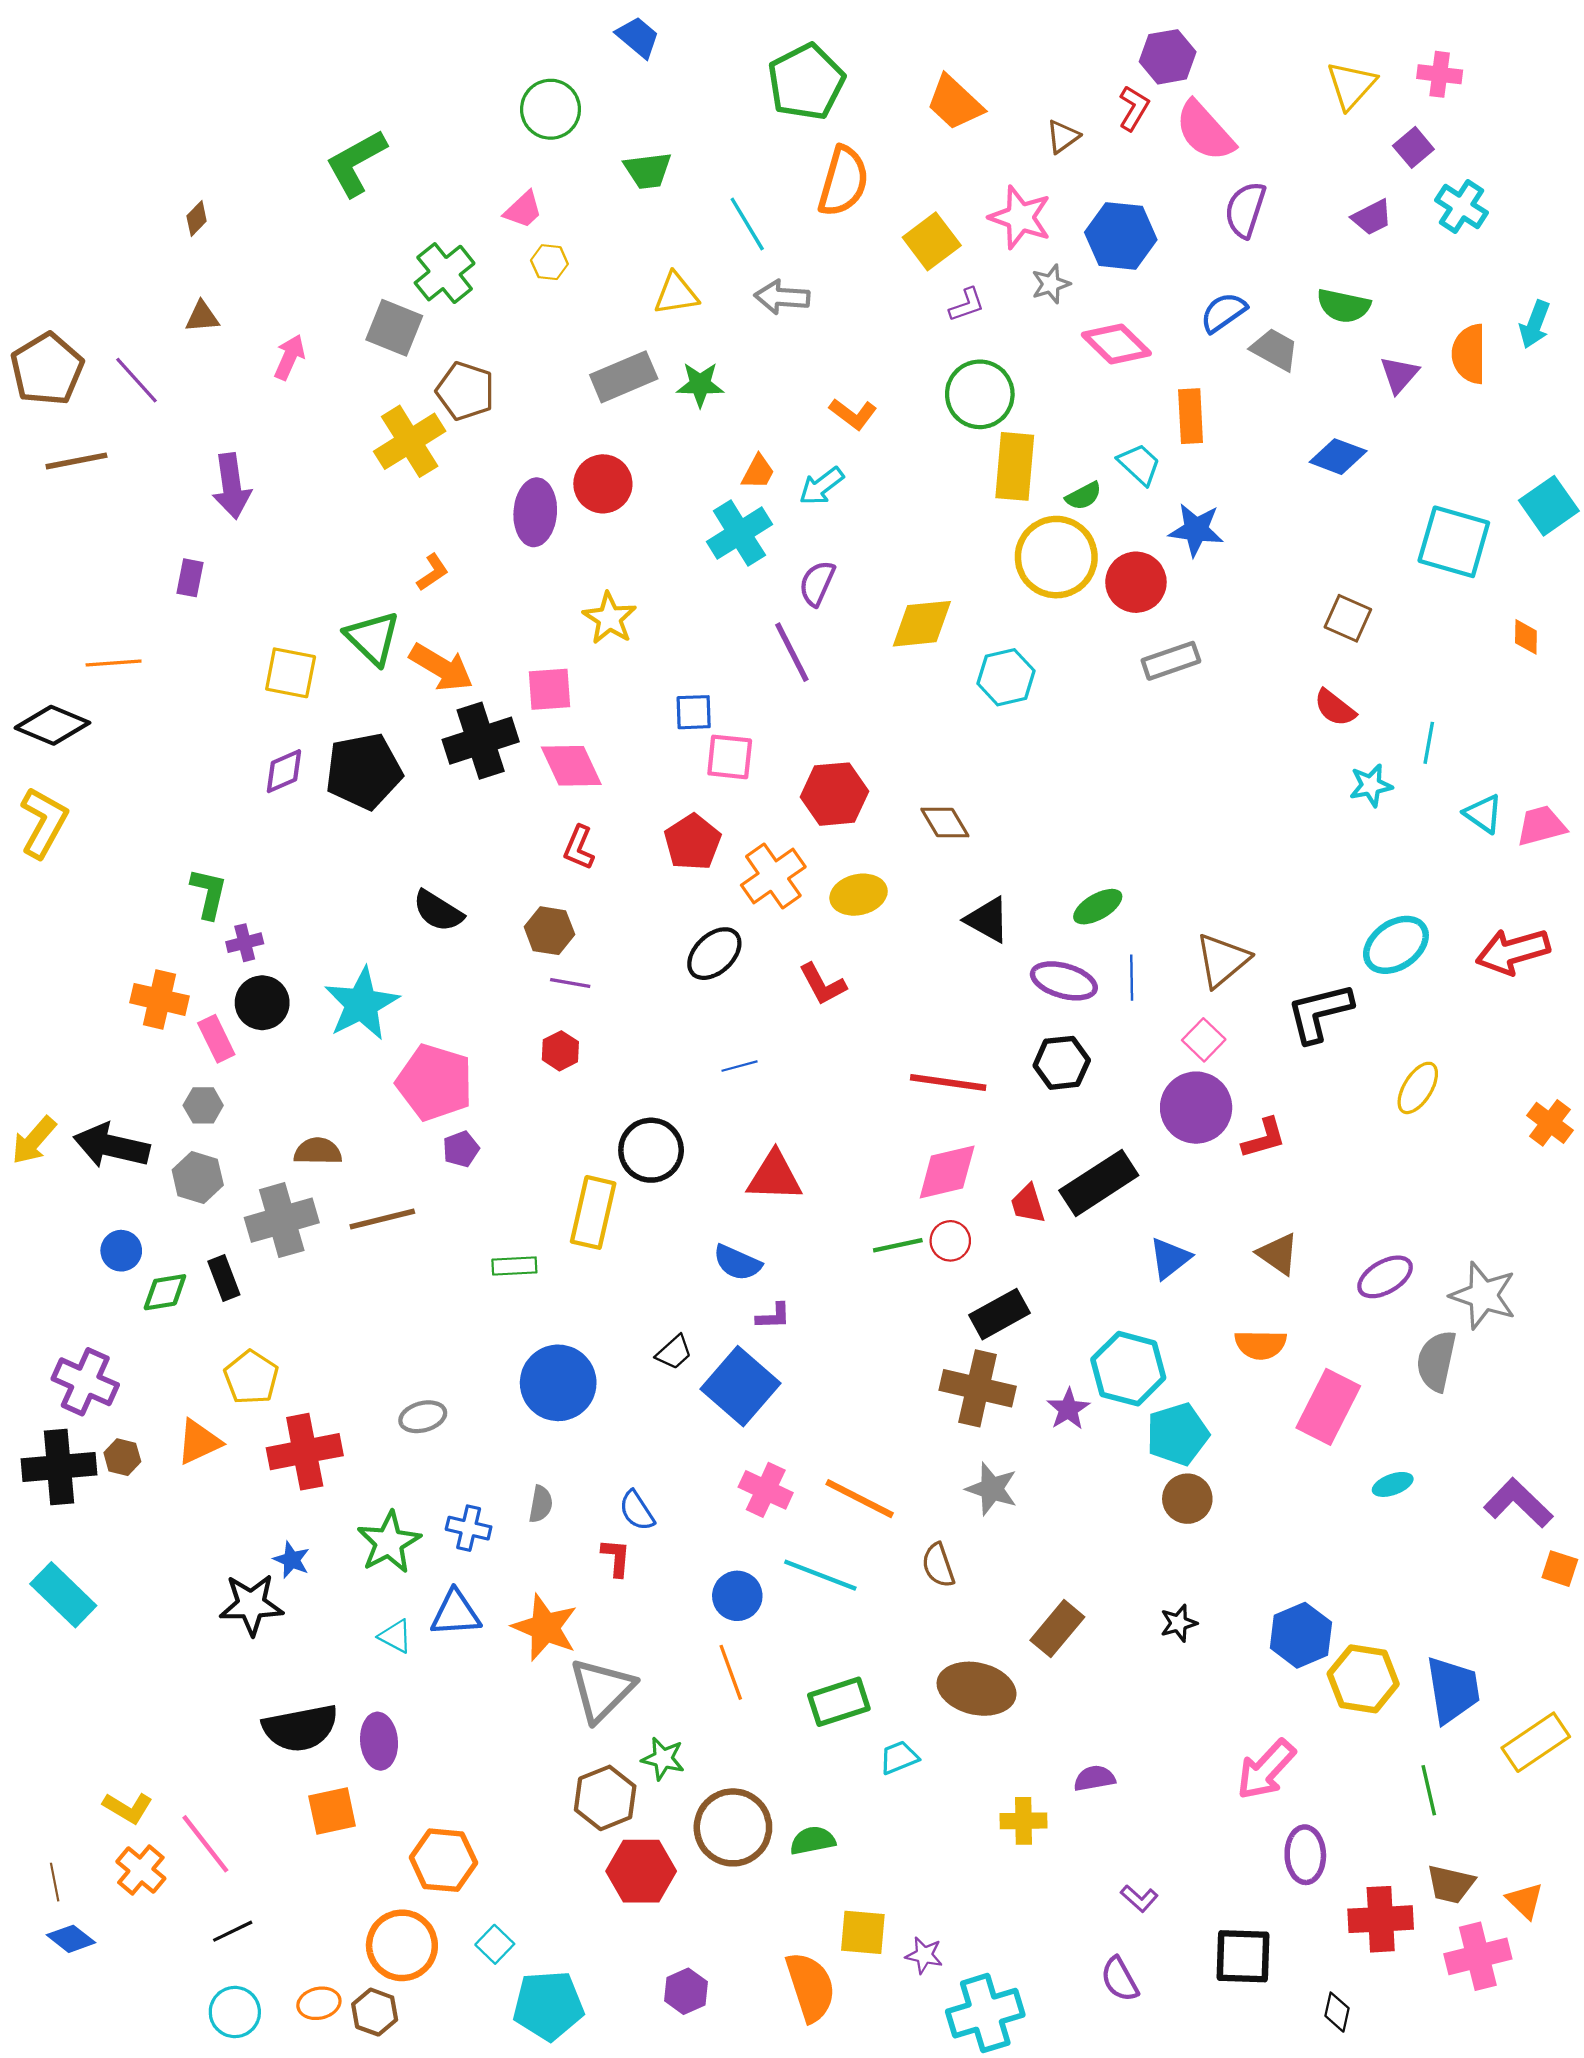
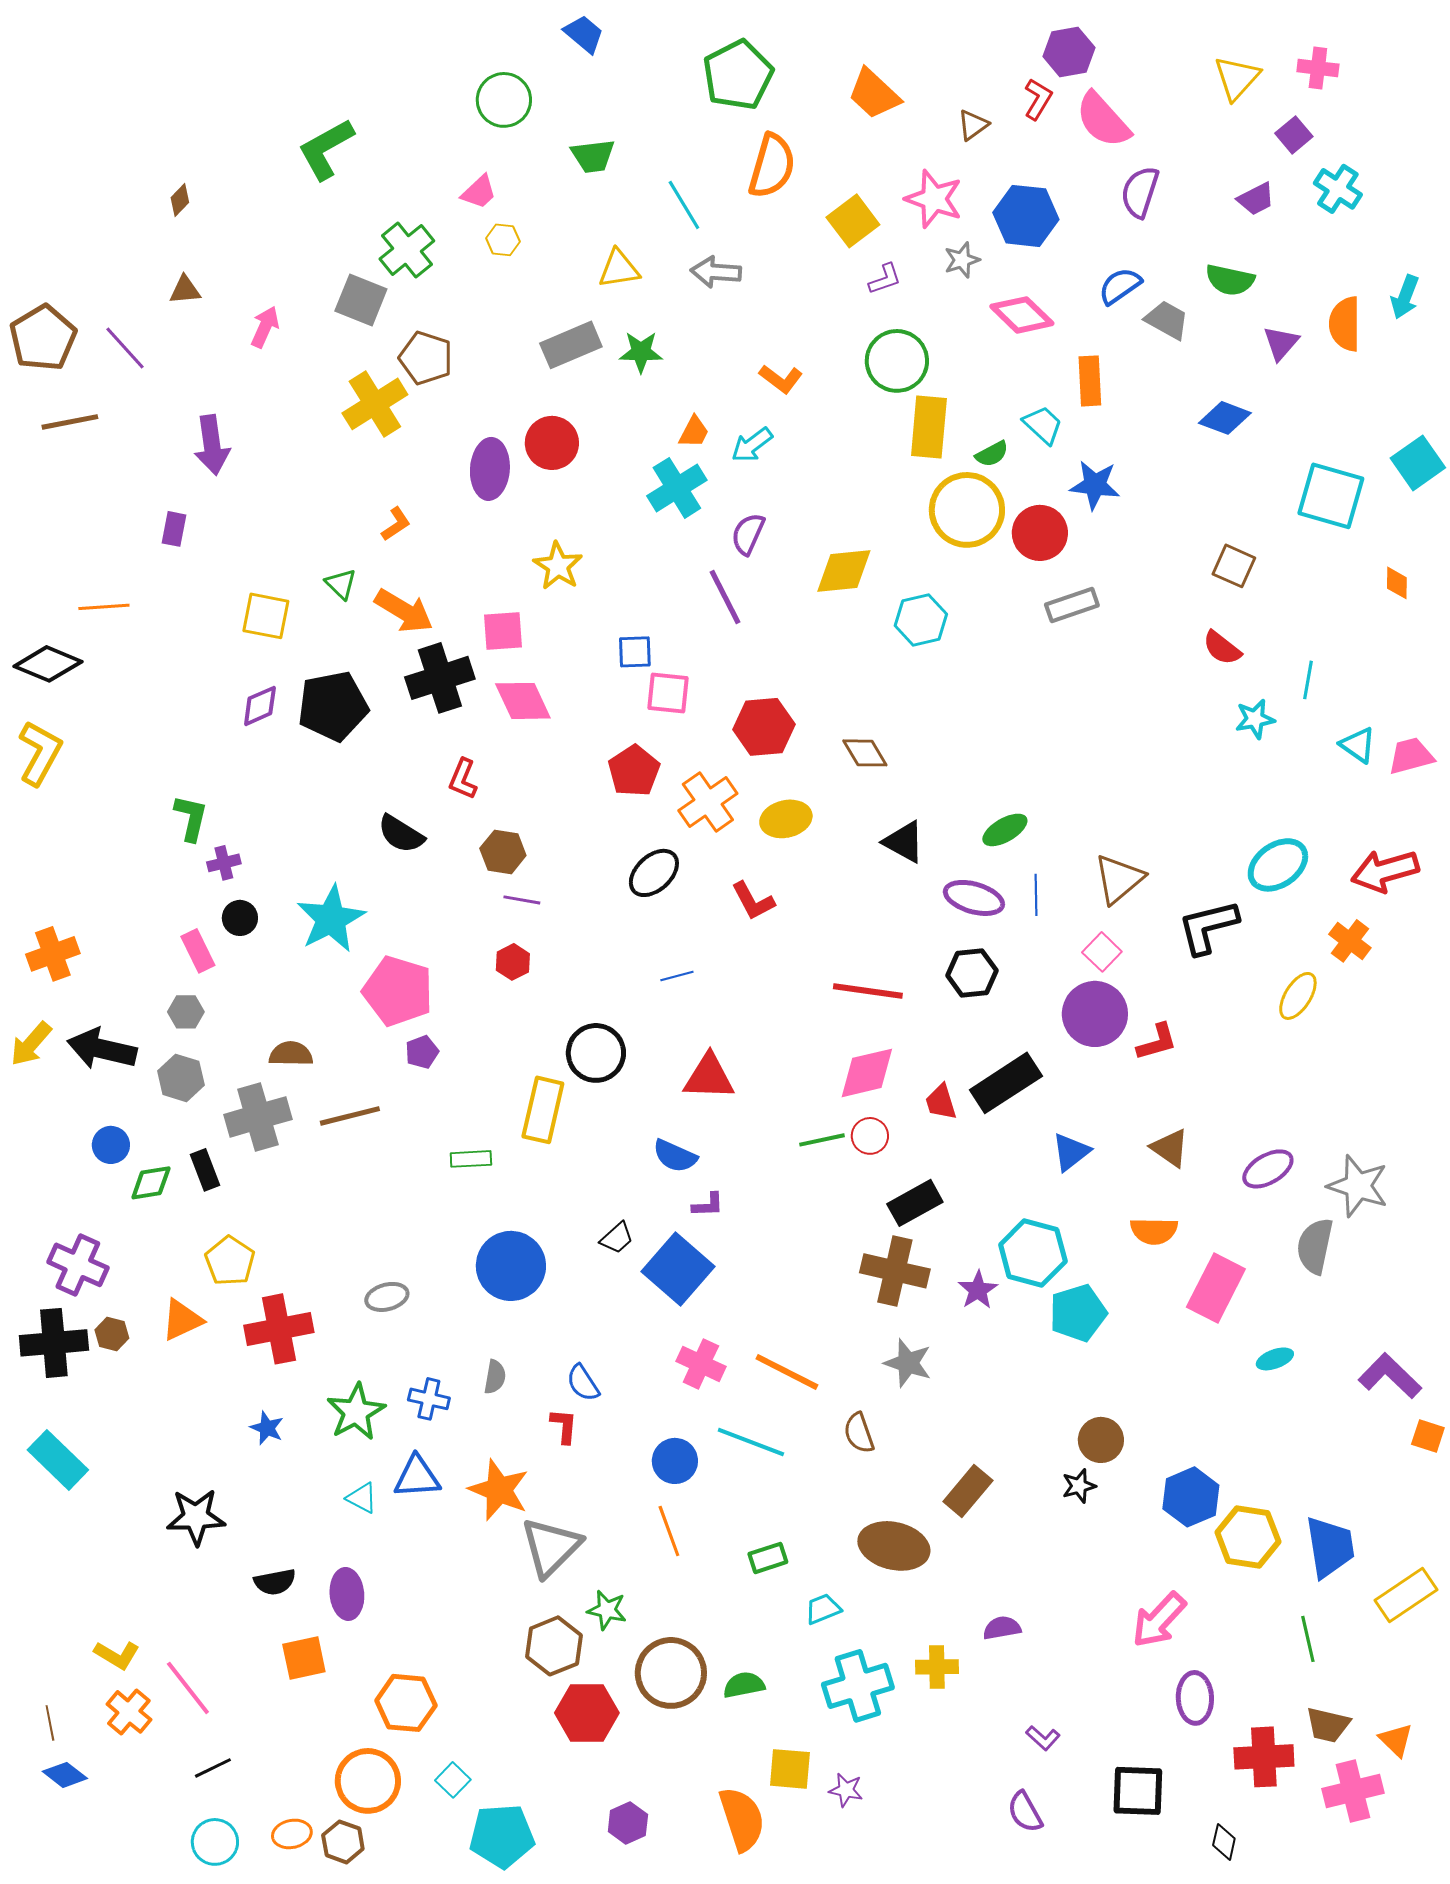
green triangle: (372, 638) -> (341, 584), size x0.6
red L-shape: (579, 848) -> (463, 779), moved
orange cross: (159, 999) -> (53, 954), moved, turned -33
black circle: (262, 1003) -> (240, 918), size x0.7
orange cross: (1550, 1123) -> (1350, 941), moved
brown circle: (1187, 1499) -> (1101, 1440), moved
black star: (251, 1605) -> (196, 1517), moved
green rectangle: (839, 1702) -> (768, 1558), size x0.7
black semicircle: (300, 1728) -> (275, 1582), size x0.6
cyan cross: (985, 2013) -> (858, 1686), moved

